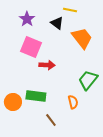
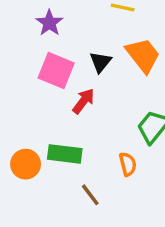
black triangle: (57, 23) -> (100, 62), moved, turned 32
red arrow: (47, 65) -> (83, 101), turned -56

